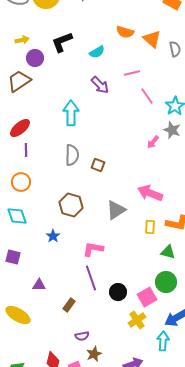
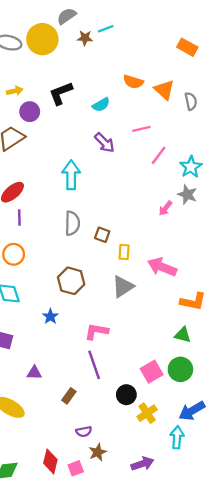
pink line: (147, 96) -> (159, 155), turned 72
yellow rectangle: (150, 227) -> (124, 252), moved
black circle: (118, 292) -> (126, 395), moved
pink square: (147, 297) -> (152, 372), moved

